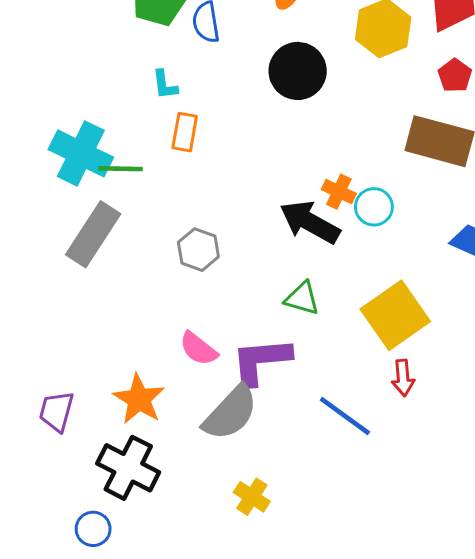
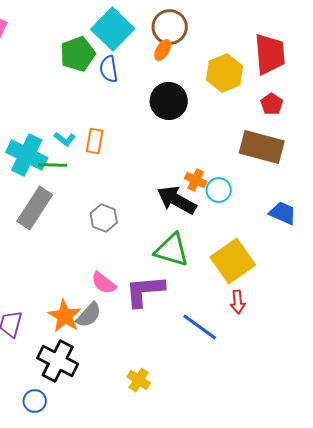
cyan L-shape: (165, 85) -> (65, 139), moved, turned -45
green triangle: (302, 298) -> (172, 250), size x1.5
gray semicircle: (230, 413) -> (89, 315), moved, size x0.7

